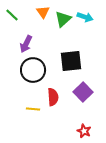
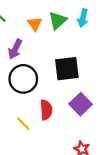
orange triangle: (43, 12) -> (35, 24), moved
cyan arrow: (85, 17) -> (83, 18), turned 84
yellow line: (33, 109) -> (23, 124), turned 40

